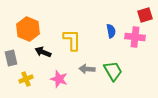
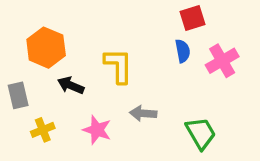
red square: (145, 15) -> (193, 18), moved
pink cross: (135, 37) -> (222, 61), turned -36
green trapezoid: (113, 71) -> (201, 133), moved

